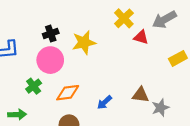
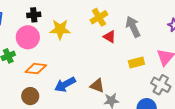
gray arrow: (164, 20) -> (133, 27), turned 80
blue arrow: (105, 102) -> (65, 84), size x1.5

